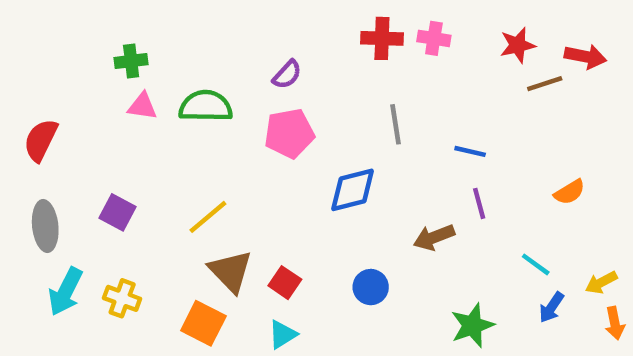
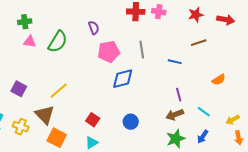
purple semicircle: (287, 75) -> (94, 28), turned -64
brown line: (545, 84) -> (199, 43), moved
green semicircle: (206, 106) -> (58, 42), turned 120
pink pentagon: (289, 133) -> (109, 52), moved
purple line: (479, 203) -> (179, 95), moved
brown arrow: (434, 237) -> (175, 115), moved
brown triangle: (231, 271) -> (45, 115), moved
blue arrow: (551, 307) -> (203, 137), moved

